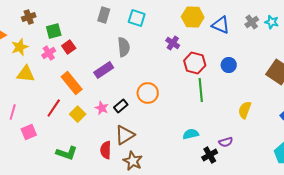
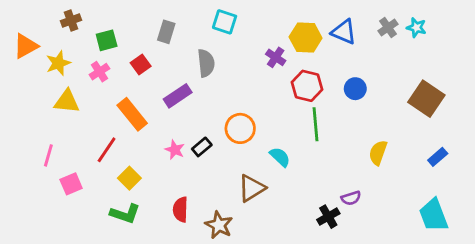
gray rectangle: (104, 15) -> (166, 32), moved
yellow hexagon: (193, 17) -> (306, 38), moved
red square: (69, 47) -> (141, 65), moved
yellow square: (78, 114) -> (129, 178), moved
cyan semicircle: (191, 134) -> (280, 157), moved, turned 56
brown triangle: (125, 135) -> (252, 188), moved

